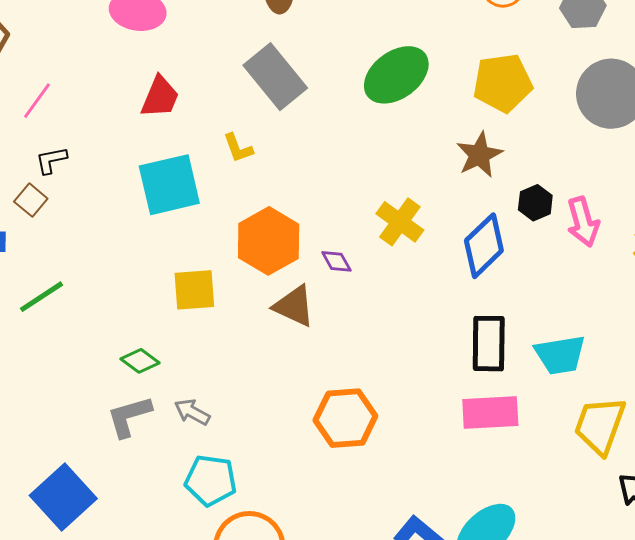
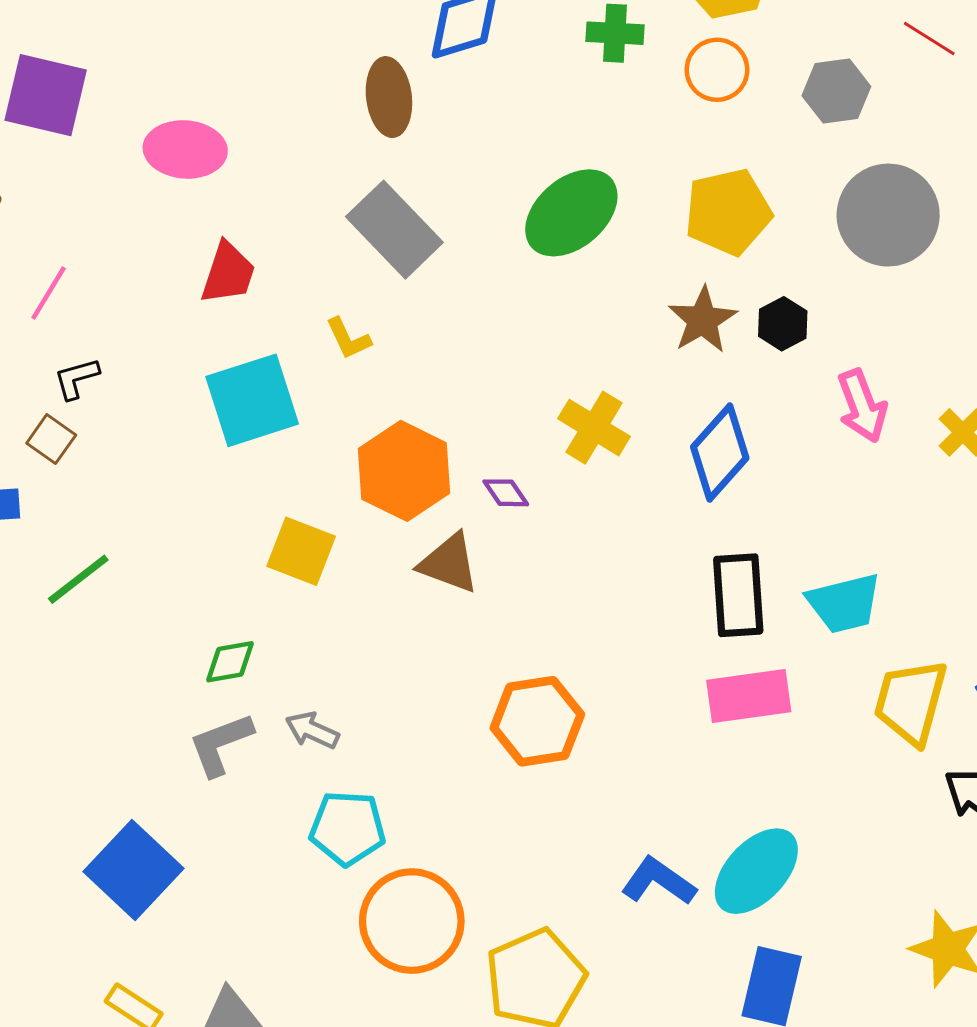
black hexagon: (535, 203) -> (783, 324), moved
yellow square: (194, 290) -> (301, 551), turned 30
green diamond: (140, 361) -> (230, 662), turned -42

